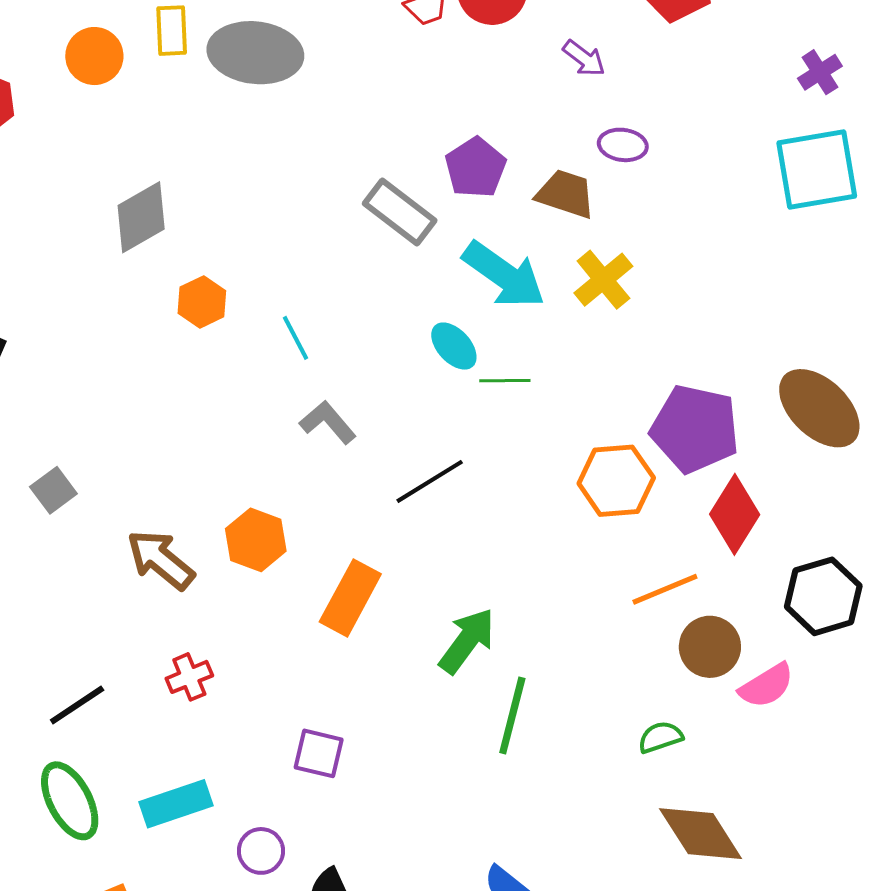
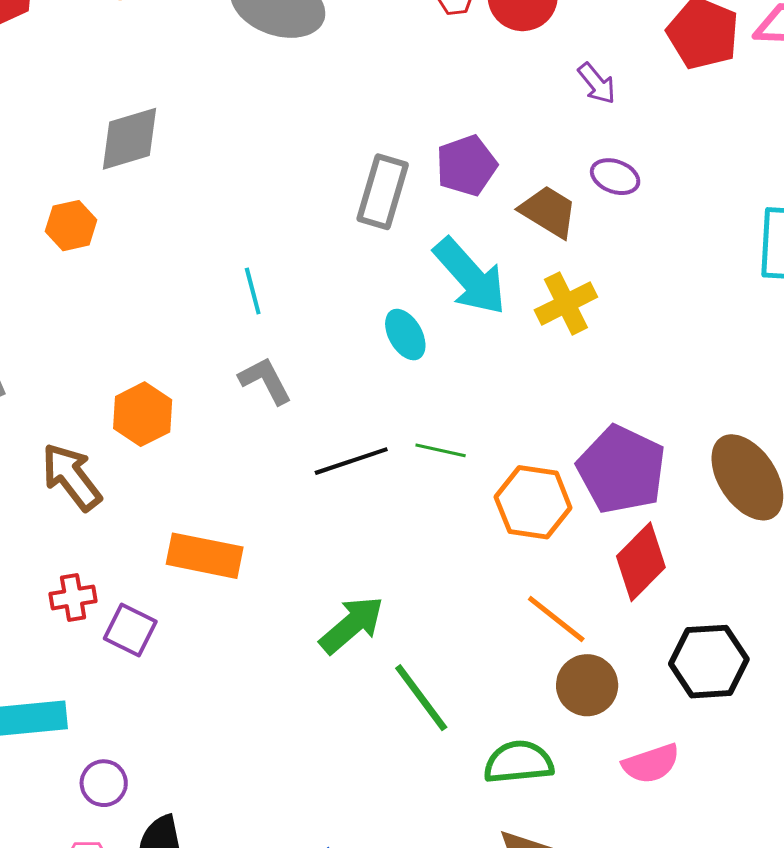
gray rectangle: (400, 212) -> (383, 192), turned 56
orange hexagon: (202, 302) -> (71, 226), moved
green line: (505, 381) -> (441, 450), moved
orange hexagon: (256, 540) -> (143, 414), moved
orange line: (665, 589) -> (556, 619), turned 48
orange rectangle: (350, 598) -> (205, 556), moved, turned 60
pink semicircle: (767, 686) -> (651, 764), moved
green line: (512, 716) -> (421, 698), moved, turned -64
green semicircle: (660, 737) -> (519, 762), size x1.5
purple square: (319, 753) -> (130, 630), moved

